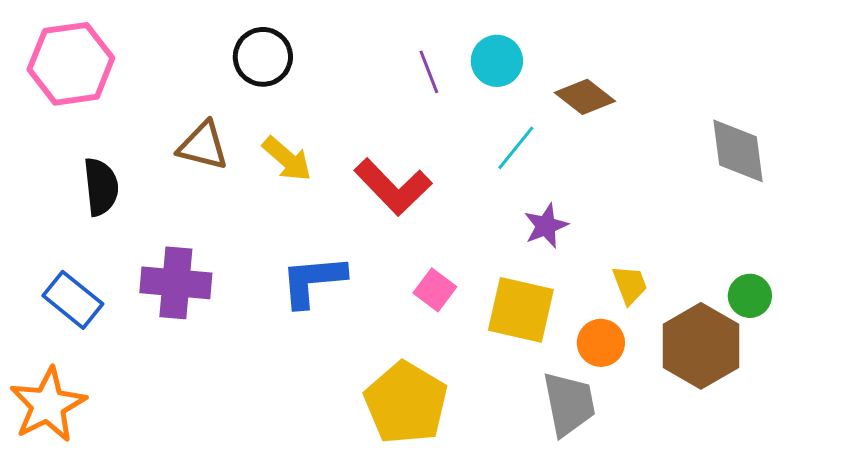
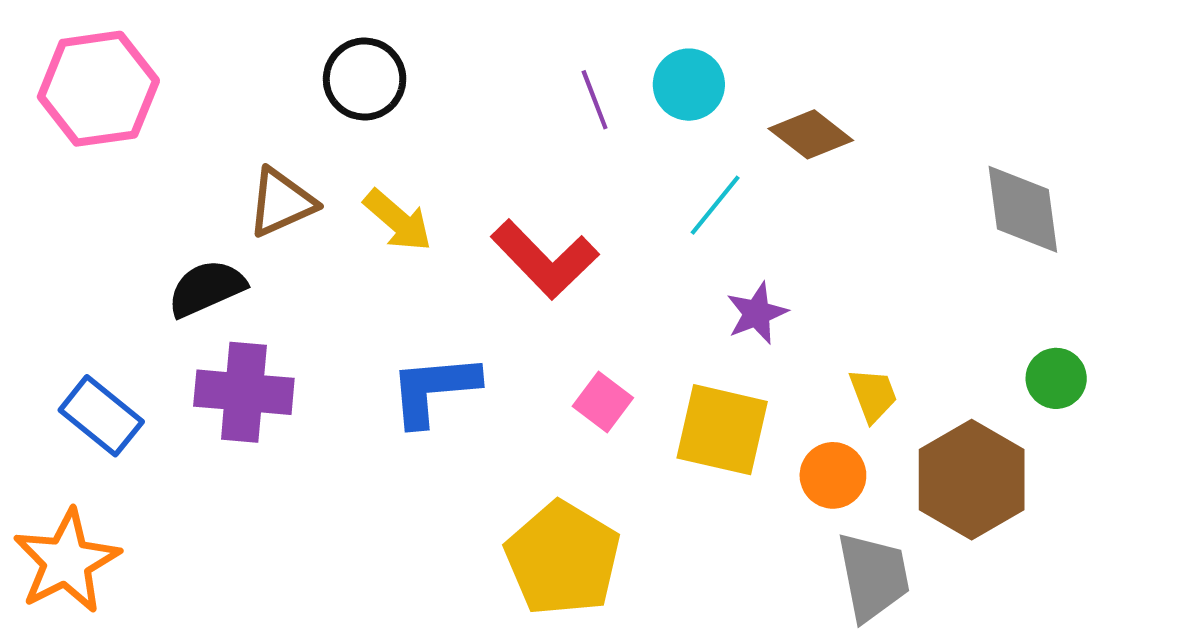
brown triangle: (203, 146) -> (281, 202), turned -38
black semicircle: (101, 187) -> (207, 288), moved, turned -108
green circle: (750, 296) -> (1056, 378), moved
gray trapezoid: (569, 404) -> (873, 577), moved

